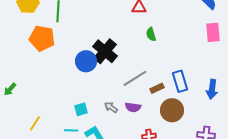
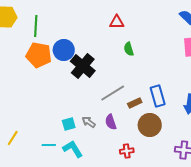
orange pentagon: (42, 38) -> (39, 55), moved
blue circle: (86, 61) -> (64, 50), moved
purple semicircle: (133, 107) -> (111, 122), turned 63
cyan square: (81, 109) -> (69, 124), moved

